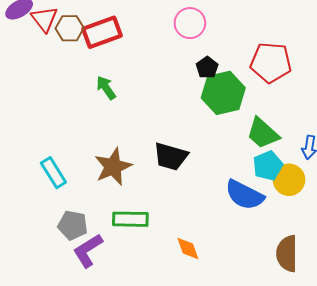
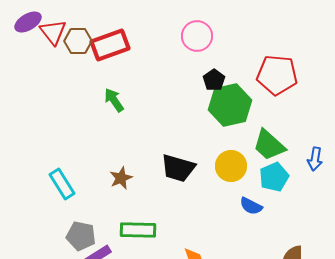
brown star: (113, 167) -> (121, 178), size x0.6
yellow circle: (289, 180) -> (231, 166), moved
blue semicircle: (245, 195) -> (251, 206), size x0.6

